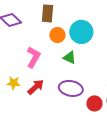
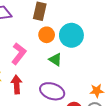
red arrow: (36, 87) -> (17, 85), turned -60

